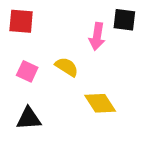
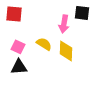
yellow diamond: (100, 103) -> (66, 51), moved, turned 35
black triangle: (29, 118) -> (19, 67), moved

